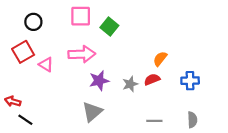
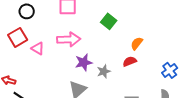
green square: (109, 26) -> (109, 21), moved
blue cross: (190, 81) -> (170, 70), moved, turned -35
gray star: (130, 84) -> (104, 71), moved

